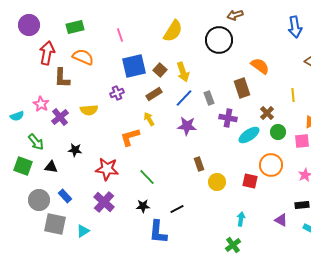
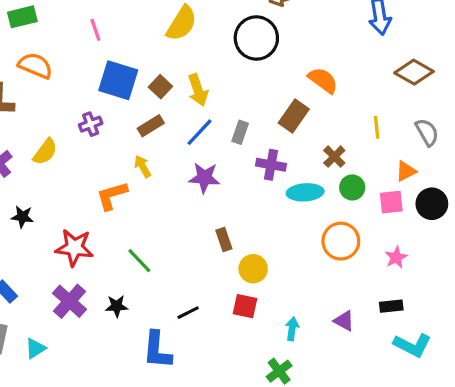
blue square: (134, 66) -> (118, 80), turned 30
brown rectangle: (242, 88) -> (294, 116), turned 54
gray rectangle: (209, 98) -> (240, 132), turned 40
yellow semicircle: (89, 110) -> (45, 152), turned -48
cyan ellipse: (249, 135) -> (305, 192), turned 30
red square: (250, 181) -> (245, 306), moved
black star: (143, 206) -> (117, 306), moved
purple triangle: (281, 220) -> (344, 321), moved

